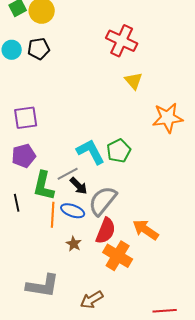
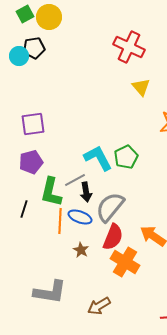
black pentagon: (39, 49) -> (34, 48), moved
black arrow: (79, 186) -> (86, 192), turned 36
black line: (17, 203) -> (24, 209), turned 30

